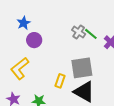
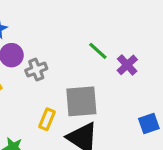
gray cross: (79, 32) -> (36, 70), moved, turned 32

